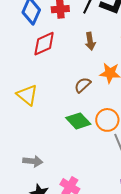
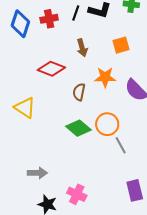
red diamond: (44, 44) -> (51, 69), moved, turned 52
brown semicircle: (83, 85) -> (79, 92), turned -30

